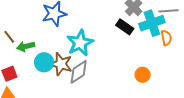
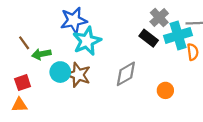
cyan star: (80, 43) -> (87, 41), moved
gray diamond: (79, 72) -> (126, 74), moved

